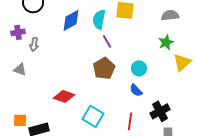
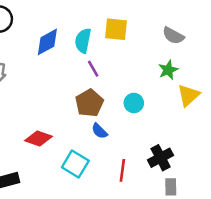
gray semicircle: (170, 15) -> (173, 36), turned -144
blue semicircle: (136, 90) -> (99, 131), moved

